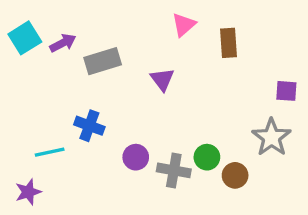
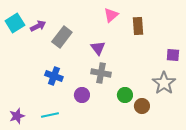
gray rectangle: (103, 61) -> (62, 37), turned -35
cyan line: (50, 152) -> (50, 115), moved
gray cross: (174, 170) -> (101, 73), moved

